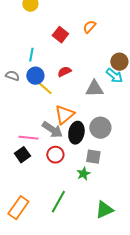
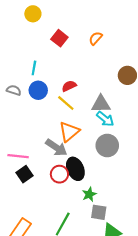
red square: (60, 35) -> (59, 38), moved
cyan arrow: (114, 76) -> (105, 119), moved
yellow line: (44, 88) -> (66, 103), moved
black ellipse: (76, 133) -> (75, 169), moved, turned -35
pink line: (28, 138) -> (18, 156), moved
gray square: (93, 157) -> (99, 212), moved

